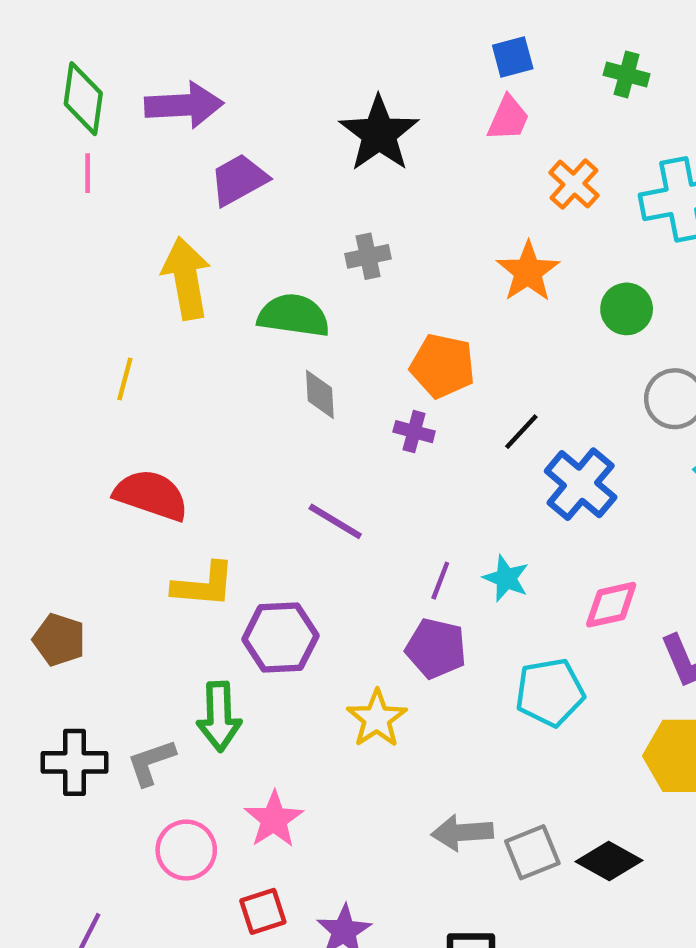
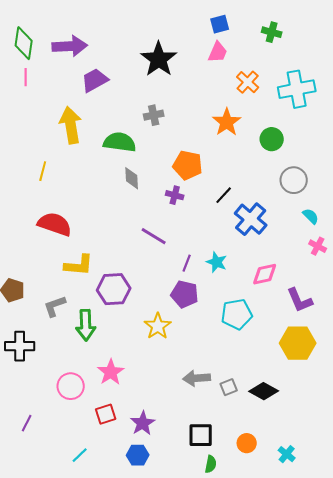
purple line: (335, 521) -> (154, 236), moved
gray L-shape: (151, 762) -> (55, 306), moved
gray square: (532, 852) -> (229, 387), size x0.7

